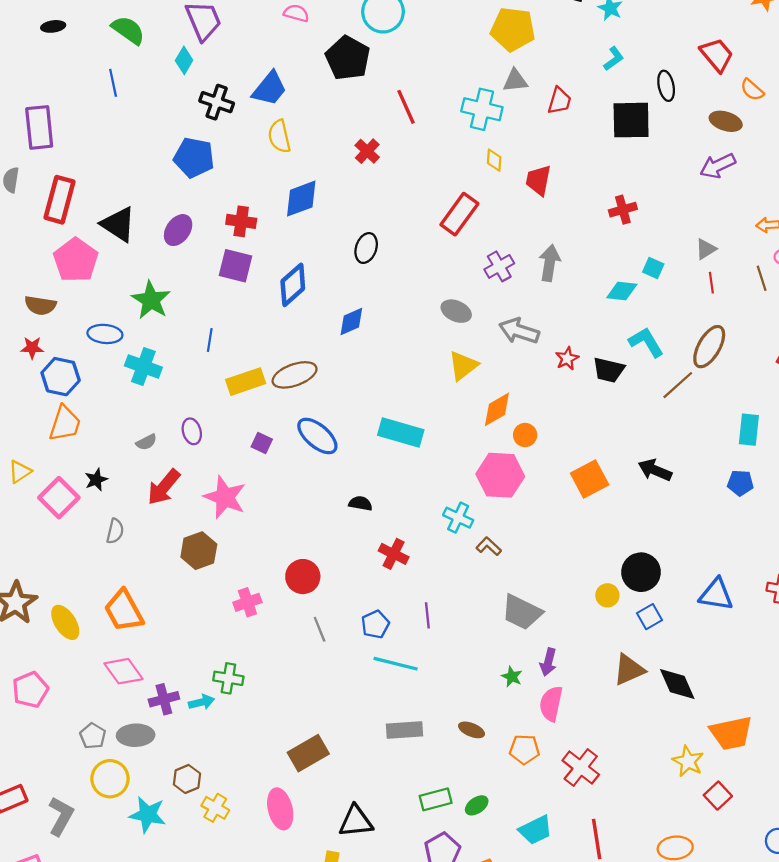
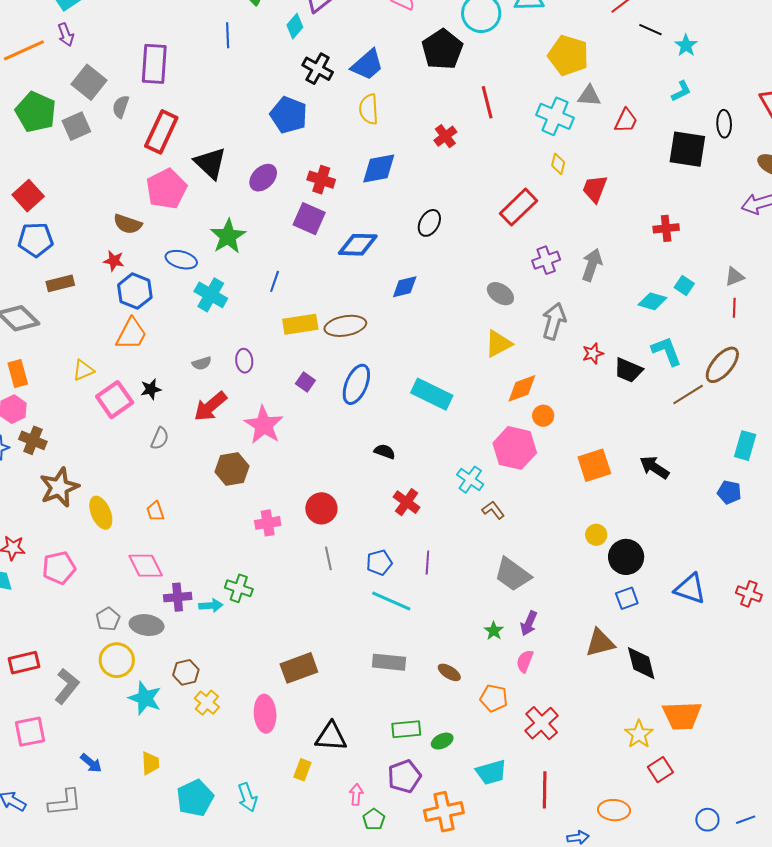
yellow pentagon: (513, 29) -> (568, 55), moved
blue diamond: (293, 285) -> (358, 245), turned 33
gray arrow: (519, 331) -> (554, 321), turned 78
blue ellipse: (317, 436) -> (356, 384), turned 63
yellow circle: (607, 595) -> (596, 535), moved
orange trapezoid: (124, 611) -> (155, 511), size x0.5
pink semicircle: (551, 704) -> (525, 661), size x0.7

